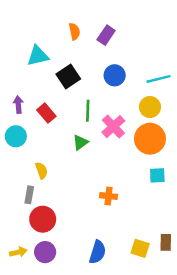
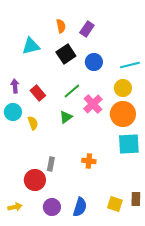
black square: (68, 77) -> (66, 54), moved
green line: (88, 111) -> (72, 91), turned 48
yellow semicircle: (41, 170) -> (33, 123), moved
cyan square: (157, 175) -> (129, 144), size x1.6
gray rectangle: (29, 195) -> (51, 164), moved
purple circle: (45, 252) -> (52, 207), moved

